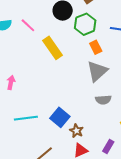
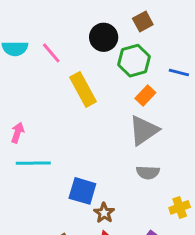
orange rectangle: (96, 47) -> (145, 96), turned 64
blue square: (60, 117) -> (82, 191), turned -30
cyan line: (26, 118) -> (33, 163), moved

